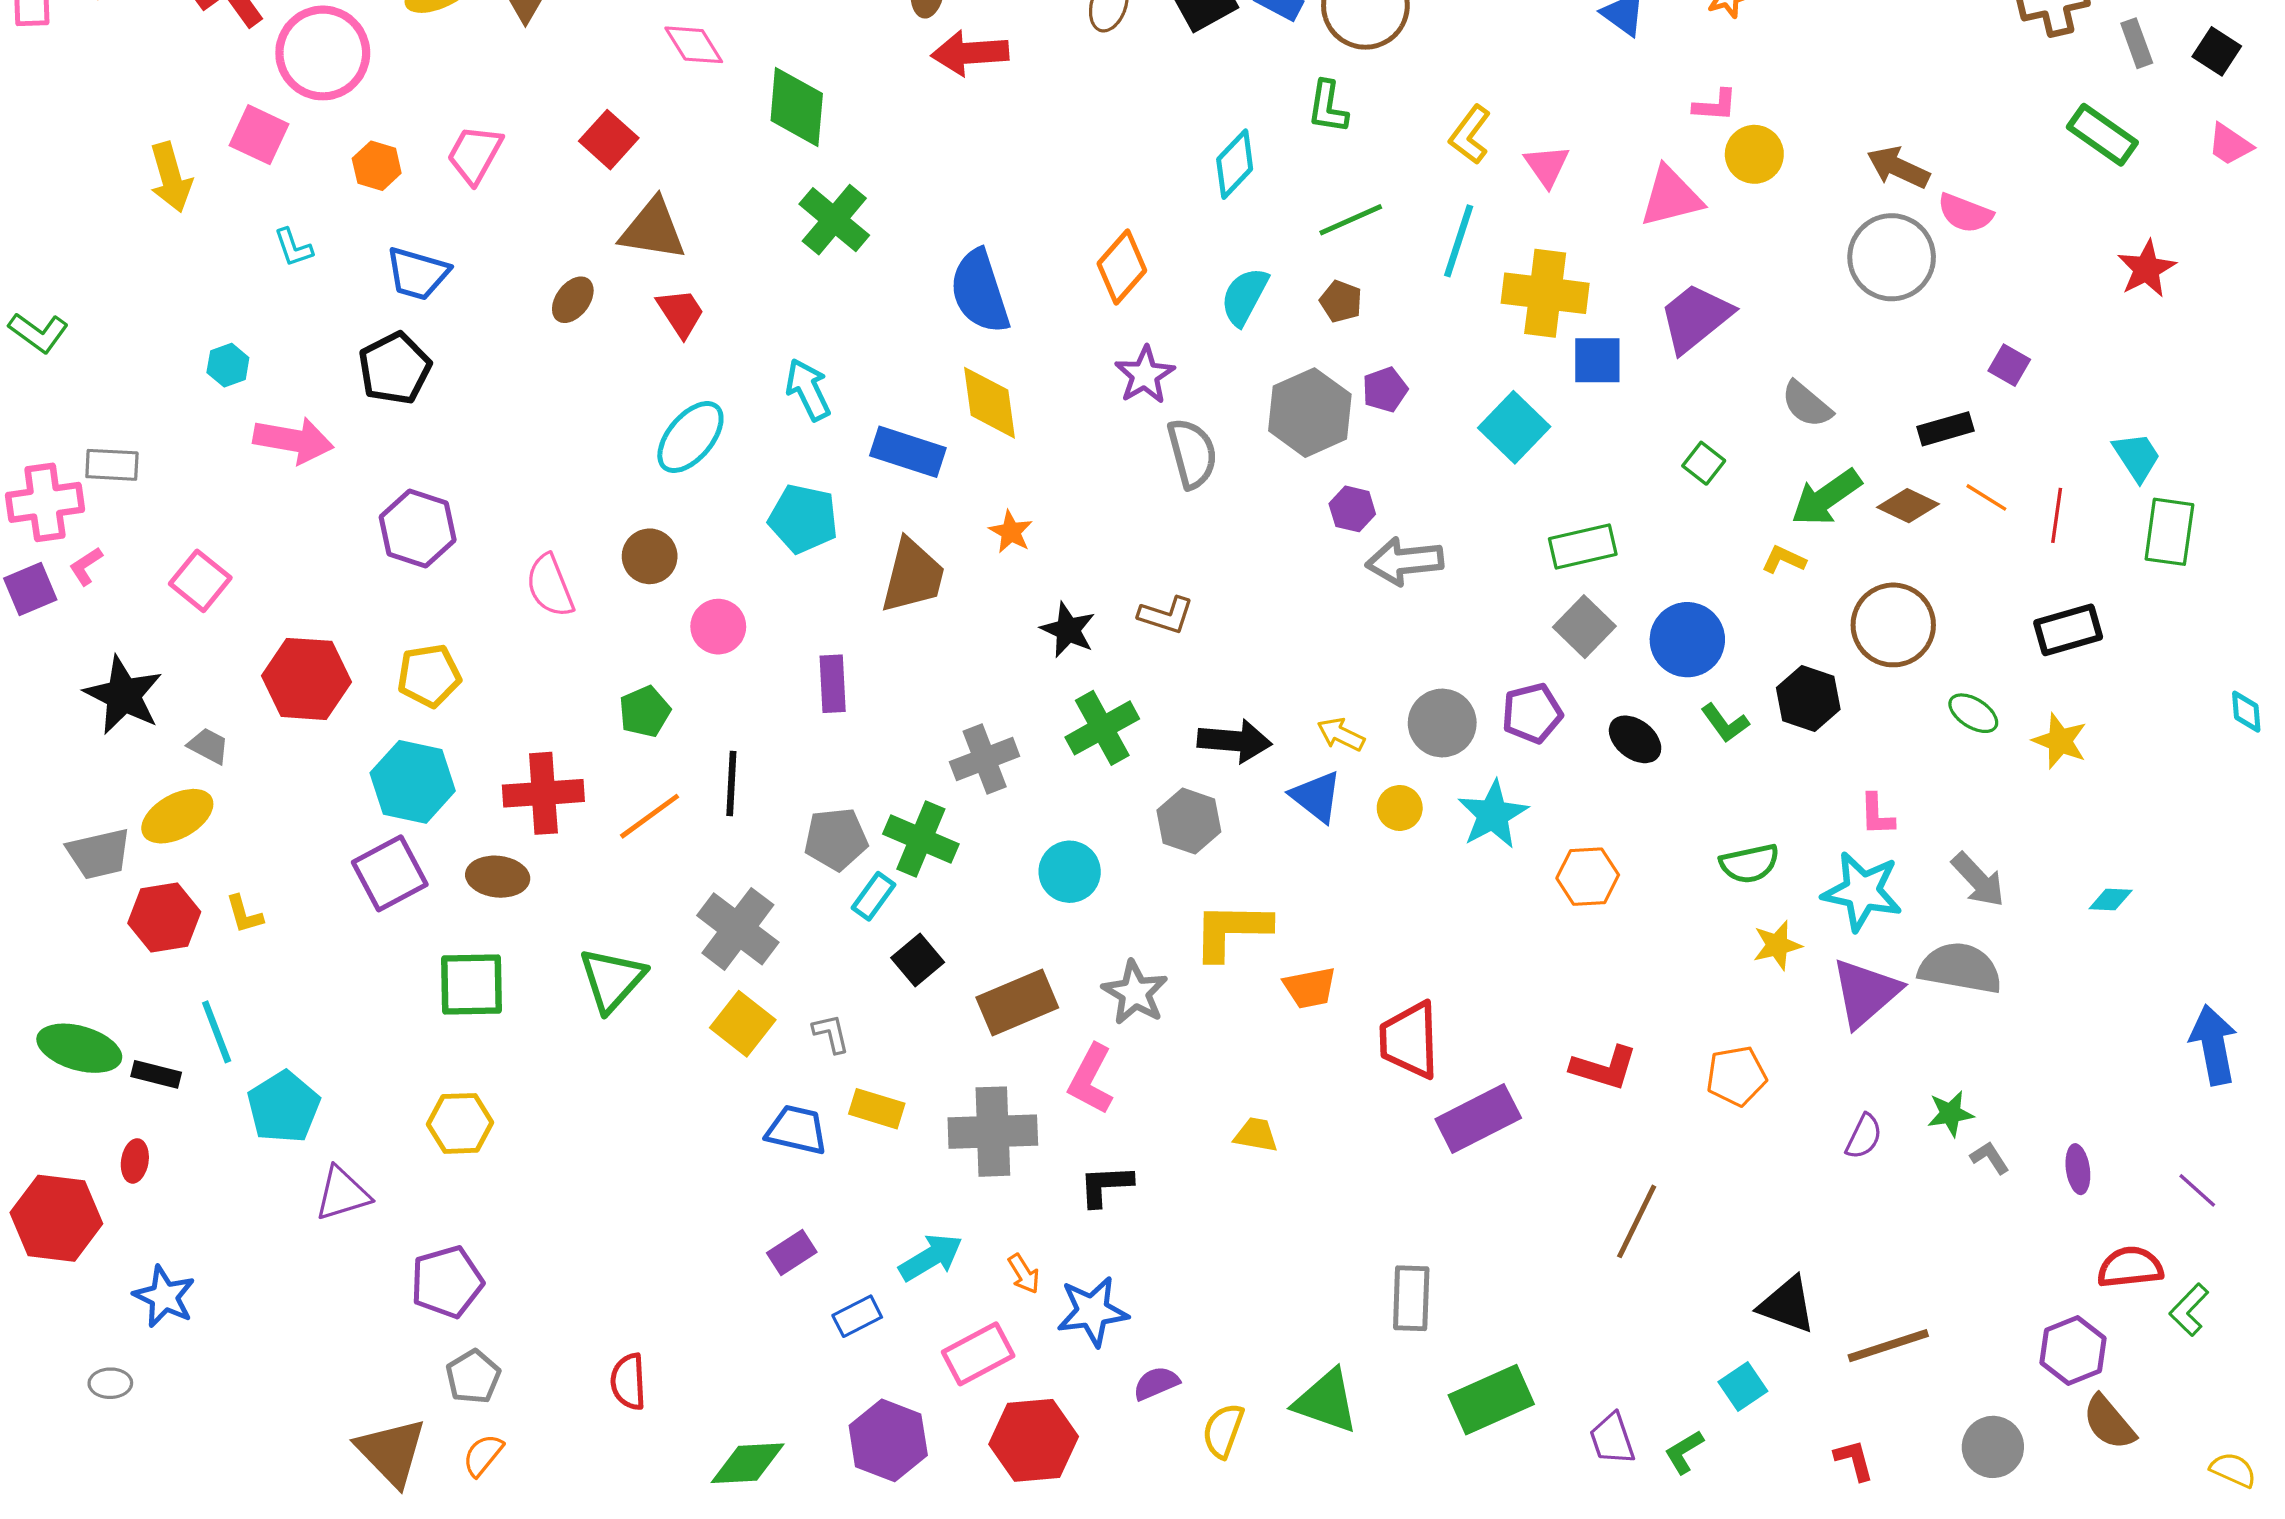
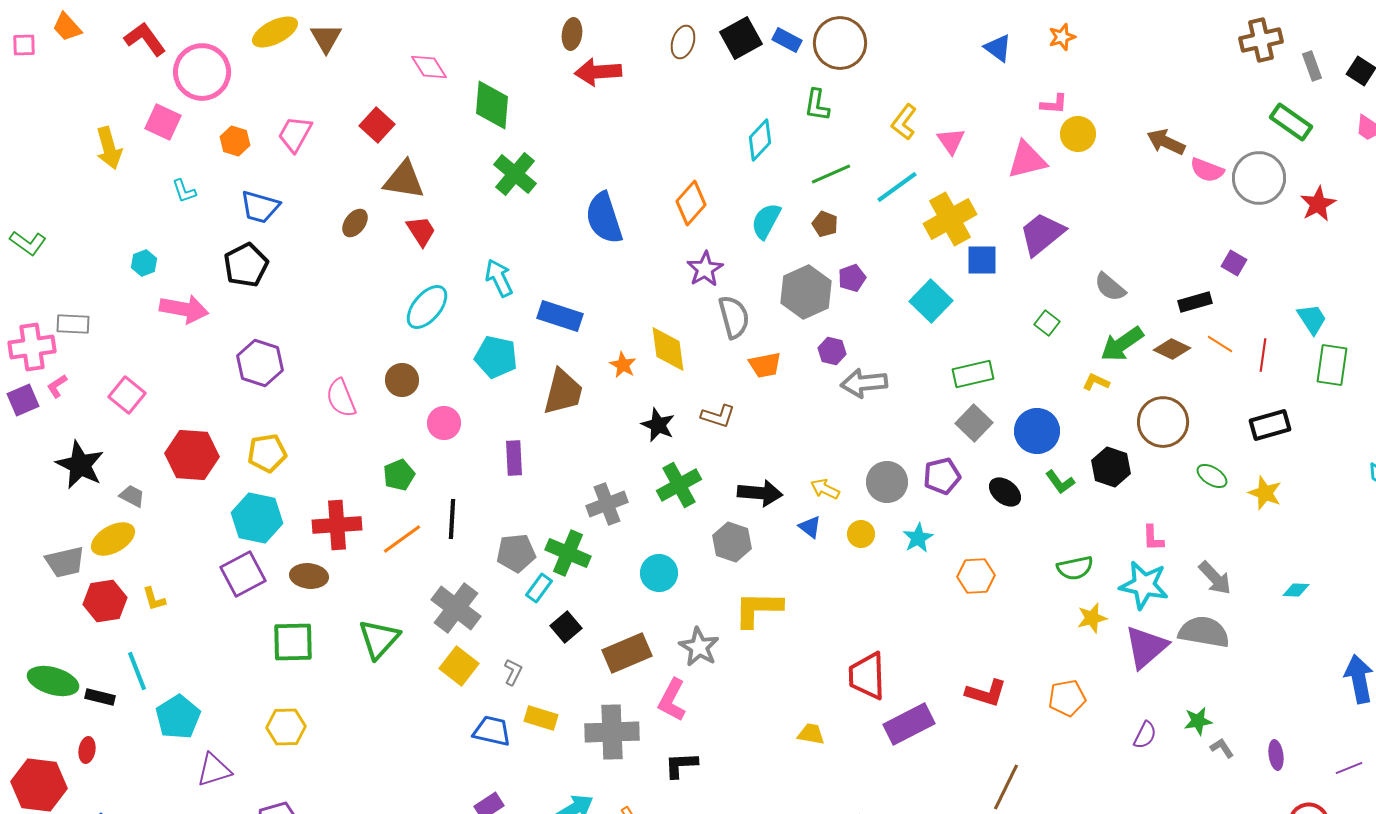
cyan line: (1459, 241) -> (897, 187), turned 36
gray circle: (1892, 257) -> (1259, 178), moved
yellow cross: (1545, 293) -> (950, 219), turned -36
yellow diamond: (990, 403) -> (668, 349), moved
blue triangle: (1316, 797) -> (810, 527), size x0.7
cyan star: (1493, 815) -> (918, 538), size x0.7
orange trapezoid: (1310, 988) -> (765, 365), moved
gray L-shape: (831, 1034) -> (513, 672), turned 40
yellow trapezoid: (1256, 1135) -> (811, 734), moved
purple line: (2197, 1190) -> (1349, 768), turned -64

